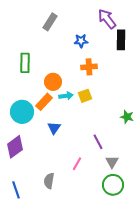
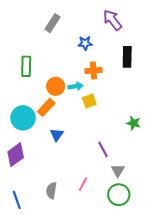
black rectangle: (121, 40) -> (127, 57), moved
cyan arrow: (66, 96) -> (76, 86), moved
pink line: (77, 164) -> (83, 184), moved

